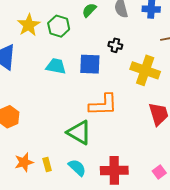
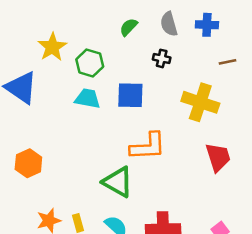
green hexagon: (59, 26) -> (90, 63), moved
black cross: (115, 45) -> (162, 58), moved

